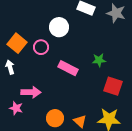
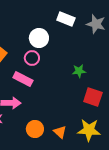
pink circle: (41, 47) -> (32, 58), moved
pink rectangle: (68, 68) -> (23, 79), moved

